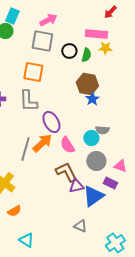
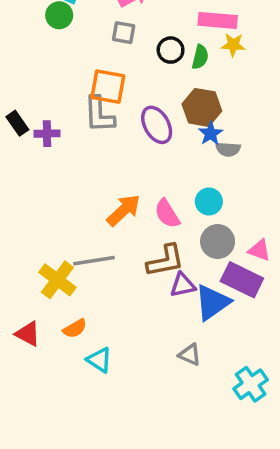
gray square: (42, 41) -> (124, 33), size x0.6
gray L-shape: (28, 101) -> (99, 114), moved
purple ellipse: (51, 122) -> (157, 125), moved
gray semicircle: (102, 130) -> (228, 149), moved
gray line: (25, 149) -> (94, 261), moved, turned 65
brown L-shape: (66, 172) -> (165, 261), turned 105
purple rectangle: (110, 183) -> (242, 280), size x1.6
cyan triangle: (26, 240) -> (99, 360), moved

